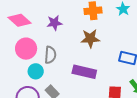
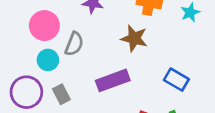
purple rectangle: (84, 72) -> (113, 80), turned -50

